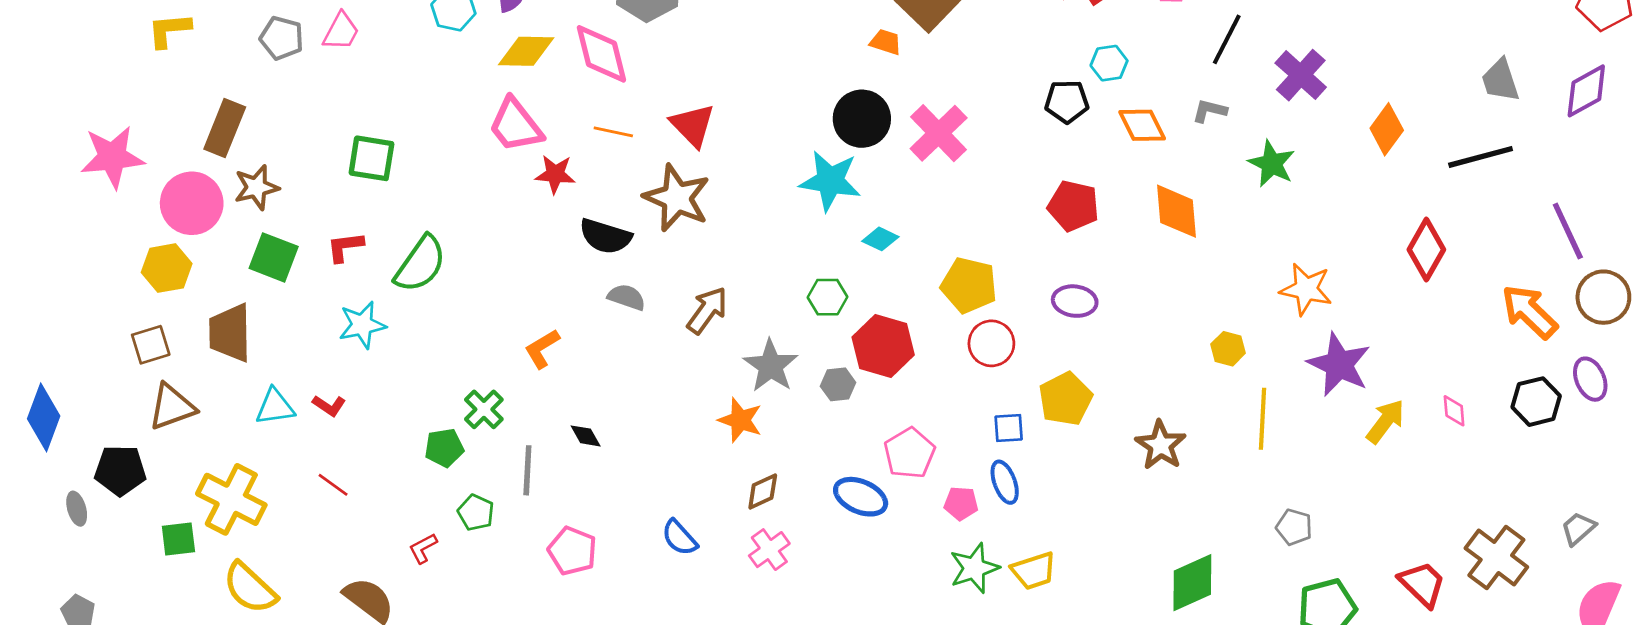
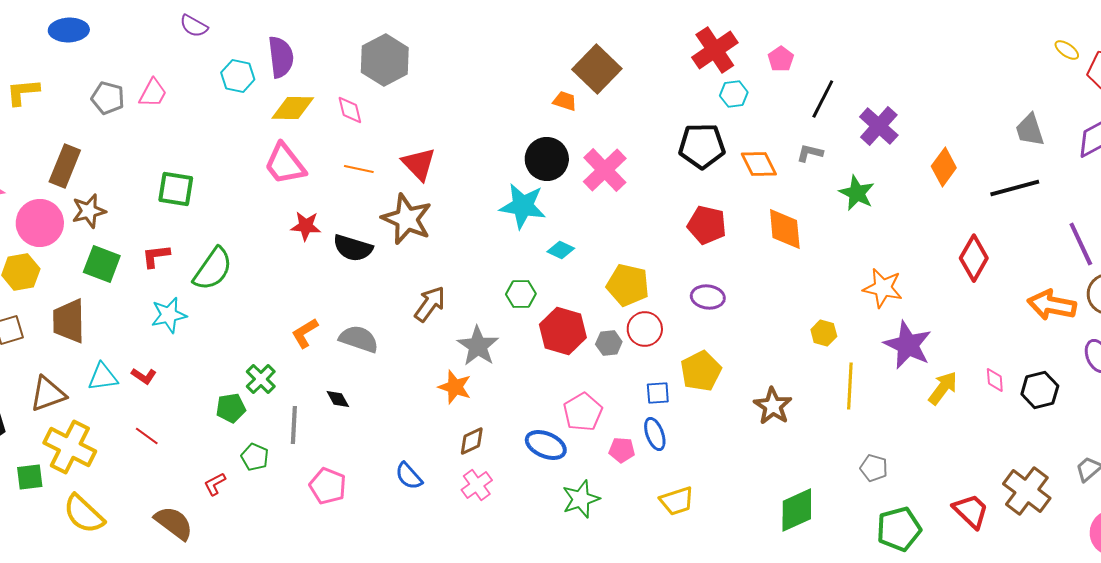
pink diamond: (601, 54) -> (350, 110), size x0.6
cyan hexagon: (1109, 63) -> (734, 94), moved
black pentagon: (1067, 101) -> (702, 146), size x1.4
red star: (555, 174) -> (306, 226), moved
gray semicircle: (627, 297) -> (359, 339), moved, size x1.4
orange arrow: (1529, 312) -> (1052, 305), turned -33
gray hexagon: (838, 384) -> (609, 343), moved
black hexagon: (1536, 402) -> (1040, 390), moved
brown triangle: (172, 407) -> (48, 394), moved
green star: (974, 568) -> (581, 499), moved

